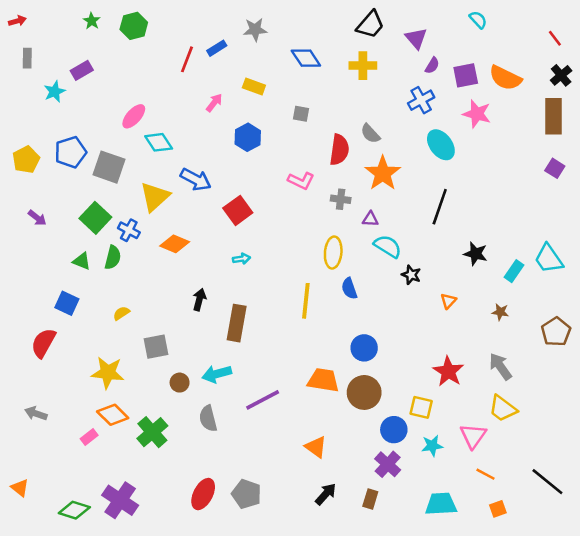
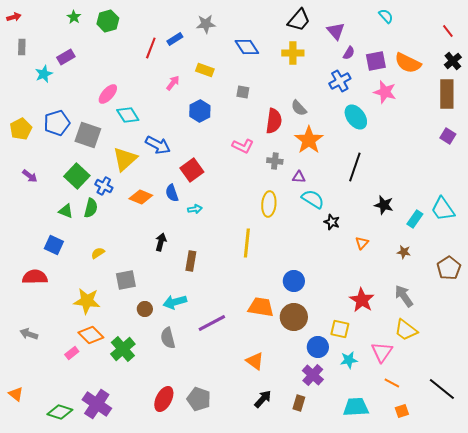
blue semicircle: (349, 288) -> (172, 193), moved
brown rectangle: (237, 323) -> (191, 261), size x0.7
red semicircle: (43, 343) -> (35, 277), turned 60

